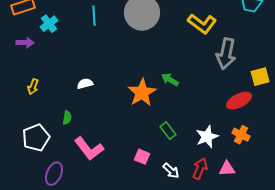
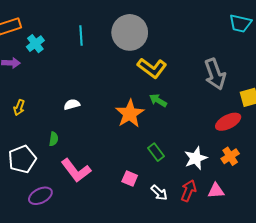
yellow L-shape: (202, 24) -> (152, 68), moved
gray arrow: (226, 54) -> (215, 74), turned -32
orange cross: (241, 135) -> (230, 156), turned 30
purple ellipse: (54, 174) -> (40, 196), turned 40

